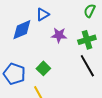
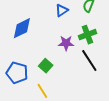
blue triangle: (43, 14) -> (62, 10), moved
purple star: (59, 35) -> (66, 43), moved

